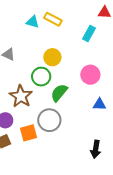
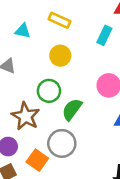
cyan triangle: (33, 22) -> (23, 31), moved
yellow circle: (52, 57) -> (60, 56), moved
orange square: (28, 133) -> (37, 160), turned -36

